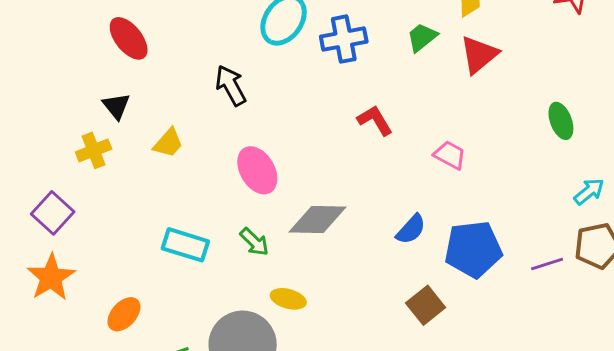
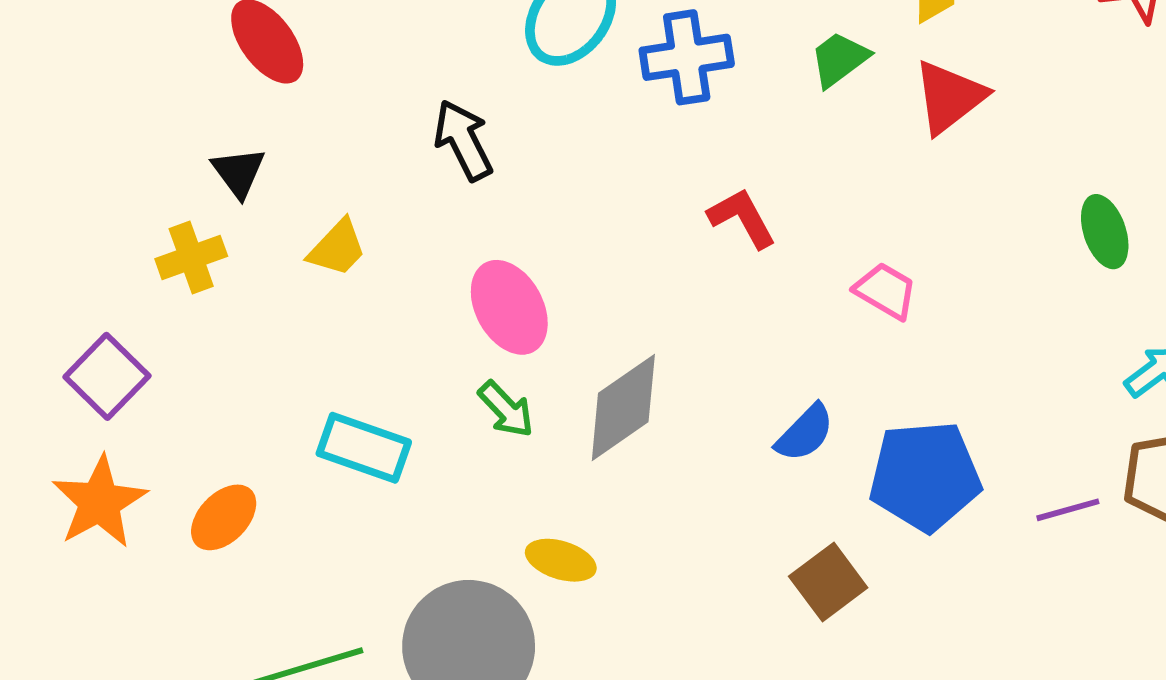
gray diamond: (318, 220) -> (623, 408), turned -38
green arrow: (254, 242) -> (506, 409), moved
orange ellipse: (124, 314) -> (224, 517), moved

